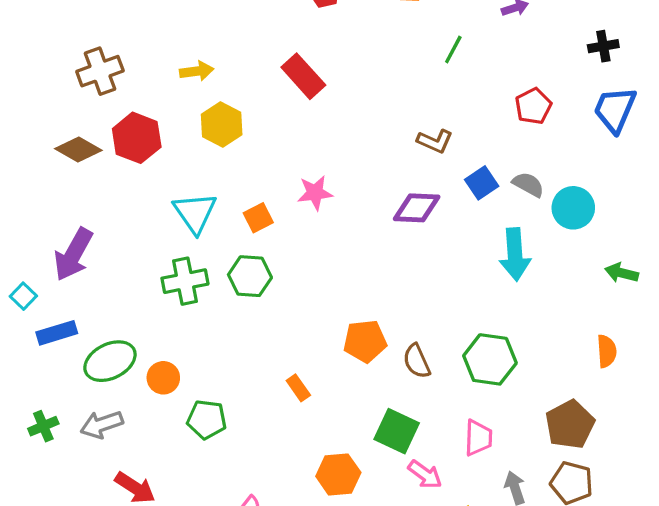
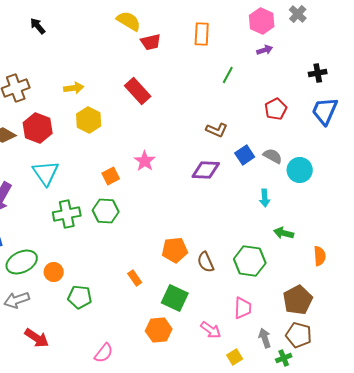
pink star: (315, 193) -> (145, 161), turned -30
cyan triangle: (195, 213) -> (46, 173), moved
cyan arrow: (515, 254) -> (265, 198), size x0.6
green arrow: (622, 273) -> (284, 233), moved
green square: (397, 431) -> (175, 298), moved

